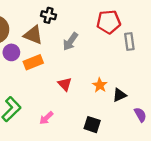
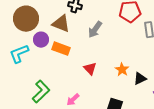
orange rectangle: (33, 62) -> (61, 49), turned 42

